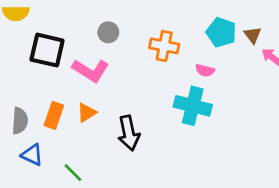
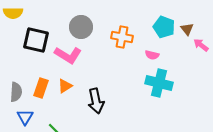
gray circle: (108, 32) -> (81, 27), size x1.5
cyan cross: (193, 106) -> (159, 83), moved
blue triangle: (32, 155) -> (25, 117), turned 36

